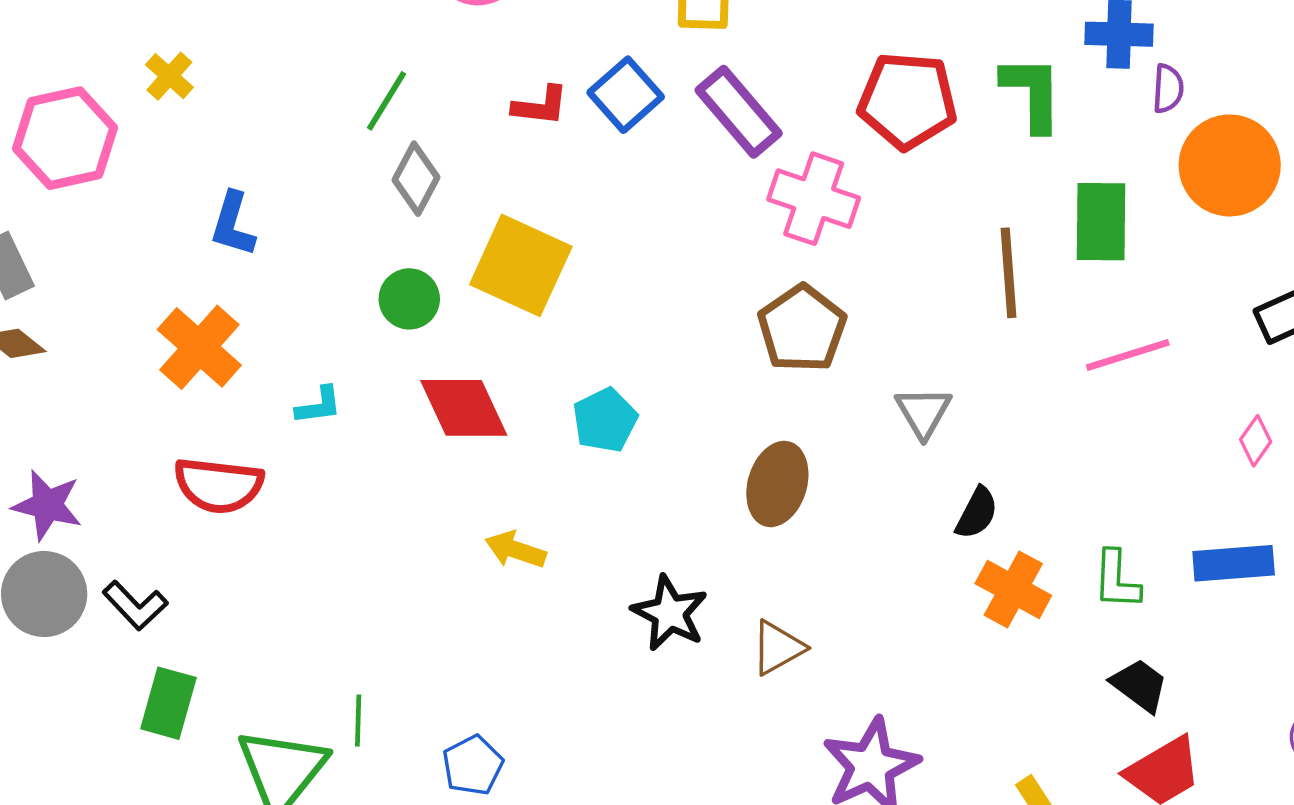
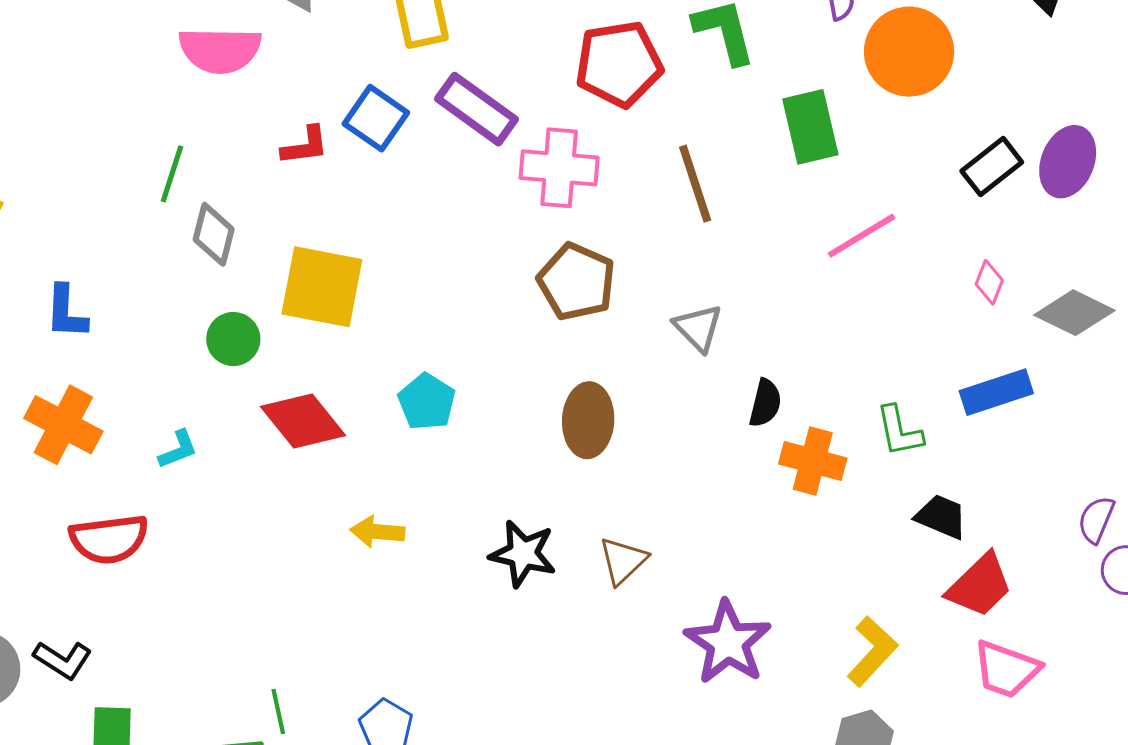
brown line: (1009, 273) -> (695, 184), moved

